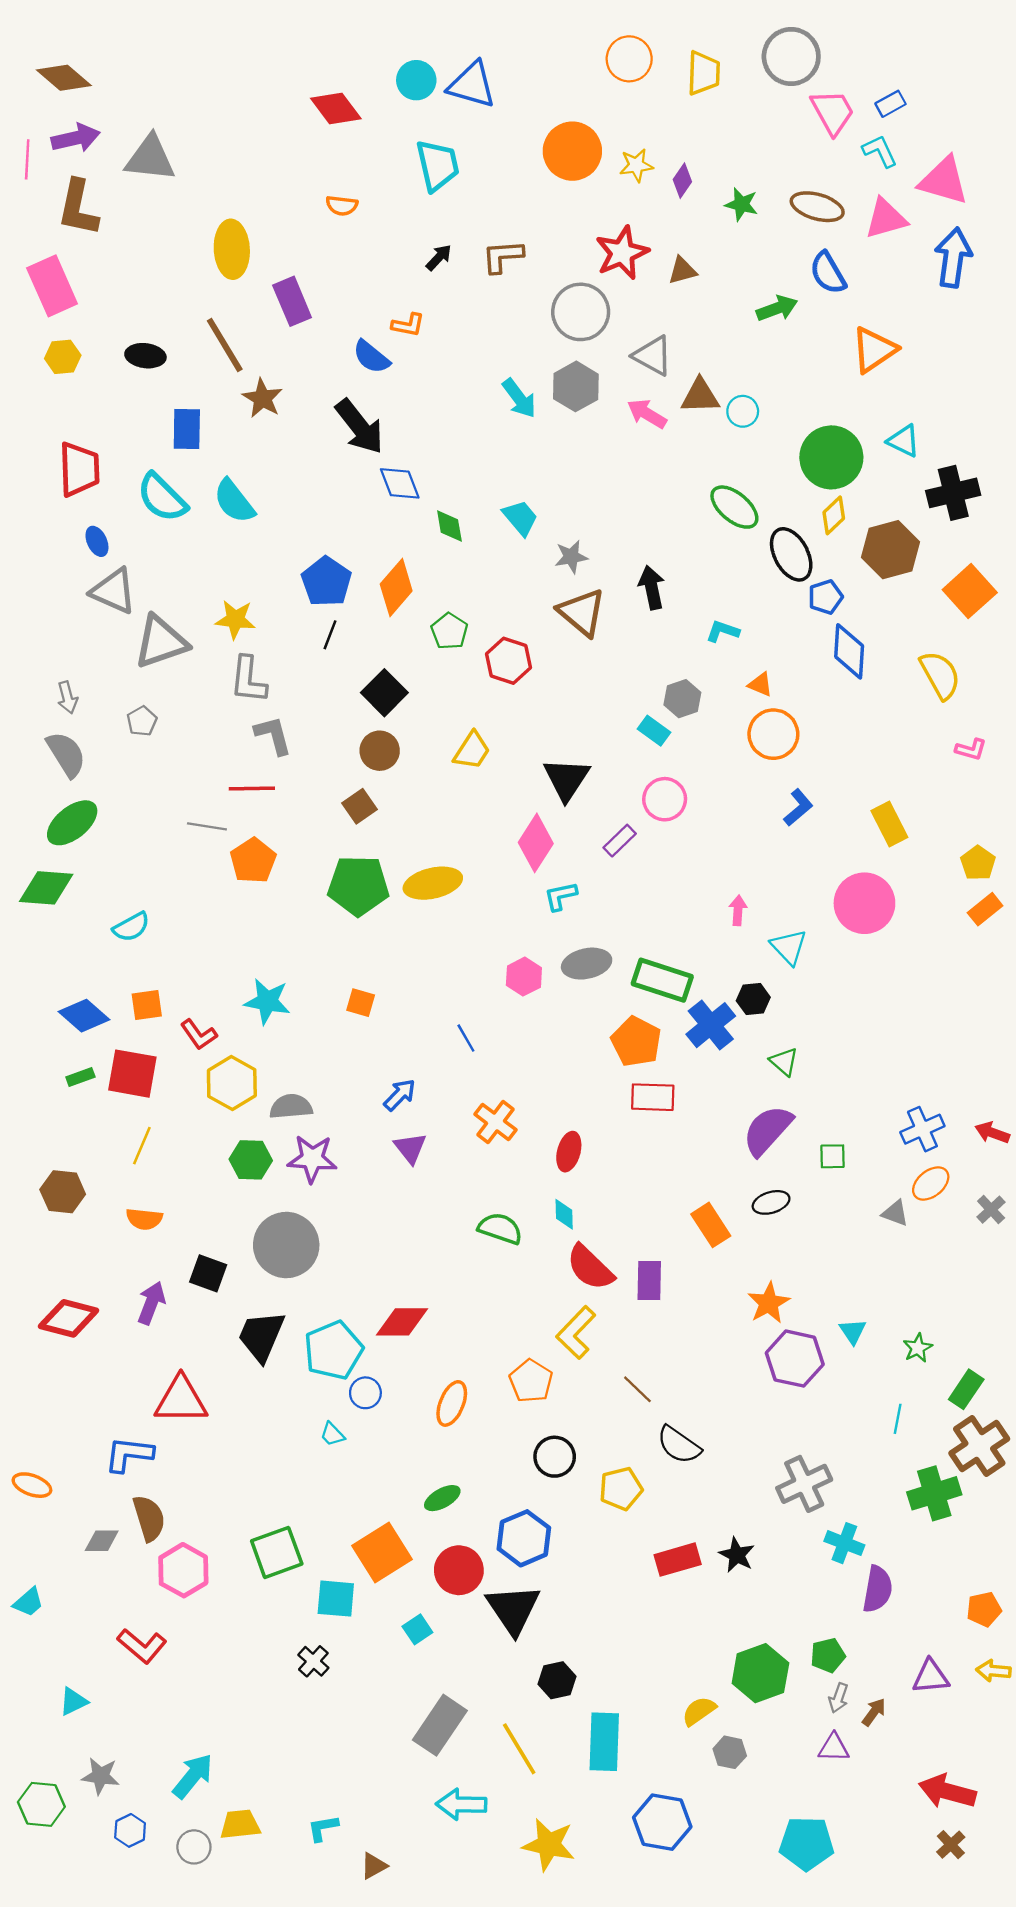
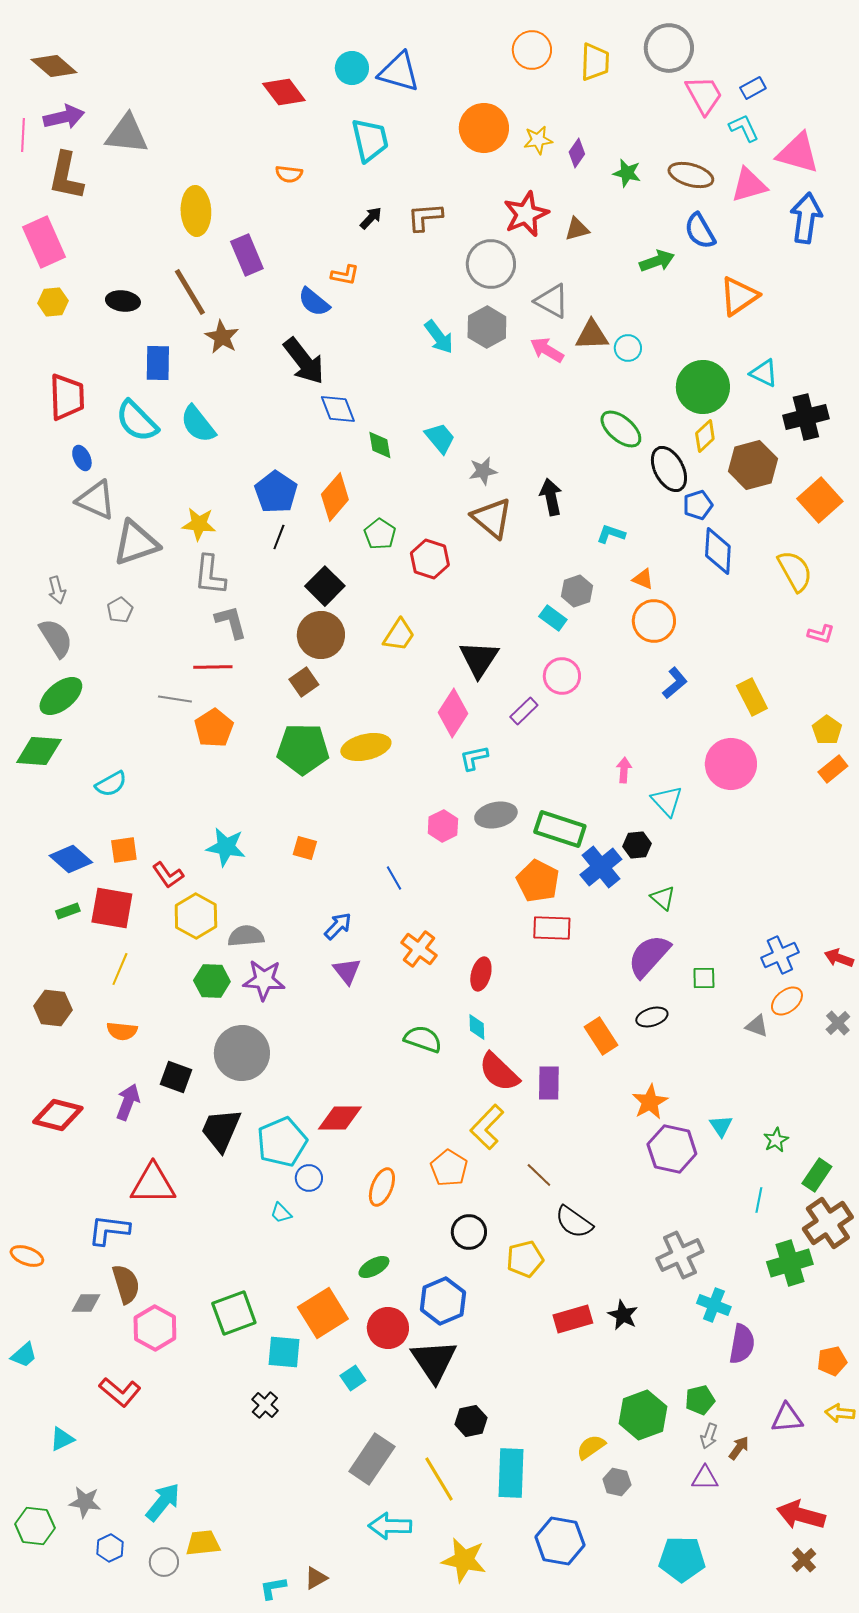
brown circle: (380, 751) -> (321, 635), size x1.4
cyan L-shape: (323, 1828) -> (273, 1588), moved

